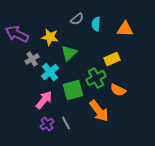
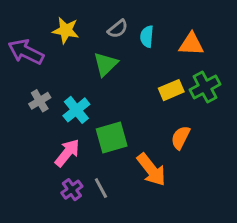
yellow star: (50, 37) -> (66, 30), moved
green triangle: (69, 53) -> (105, 64), moved
gray cross: (32, 59) -> (40, 101), moved
green cross: (96, 78) -> (205, 87), moved
orange semicircle: (118, 90) -> (180, 138), turned 91

